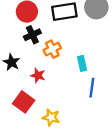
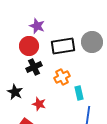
orange cross: (52, 49) -> (62, 77), moved

